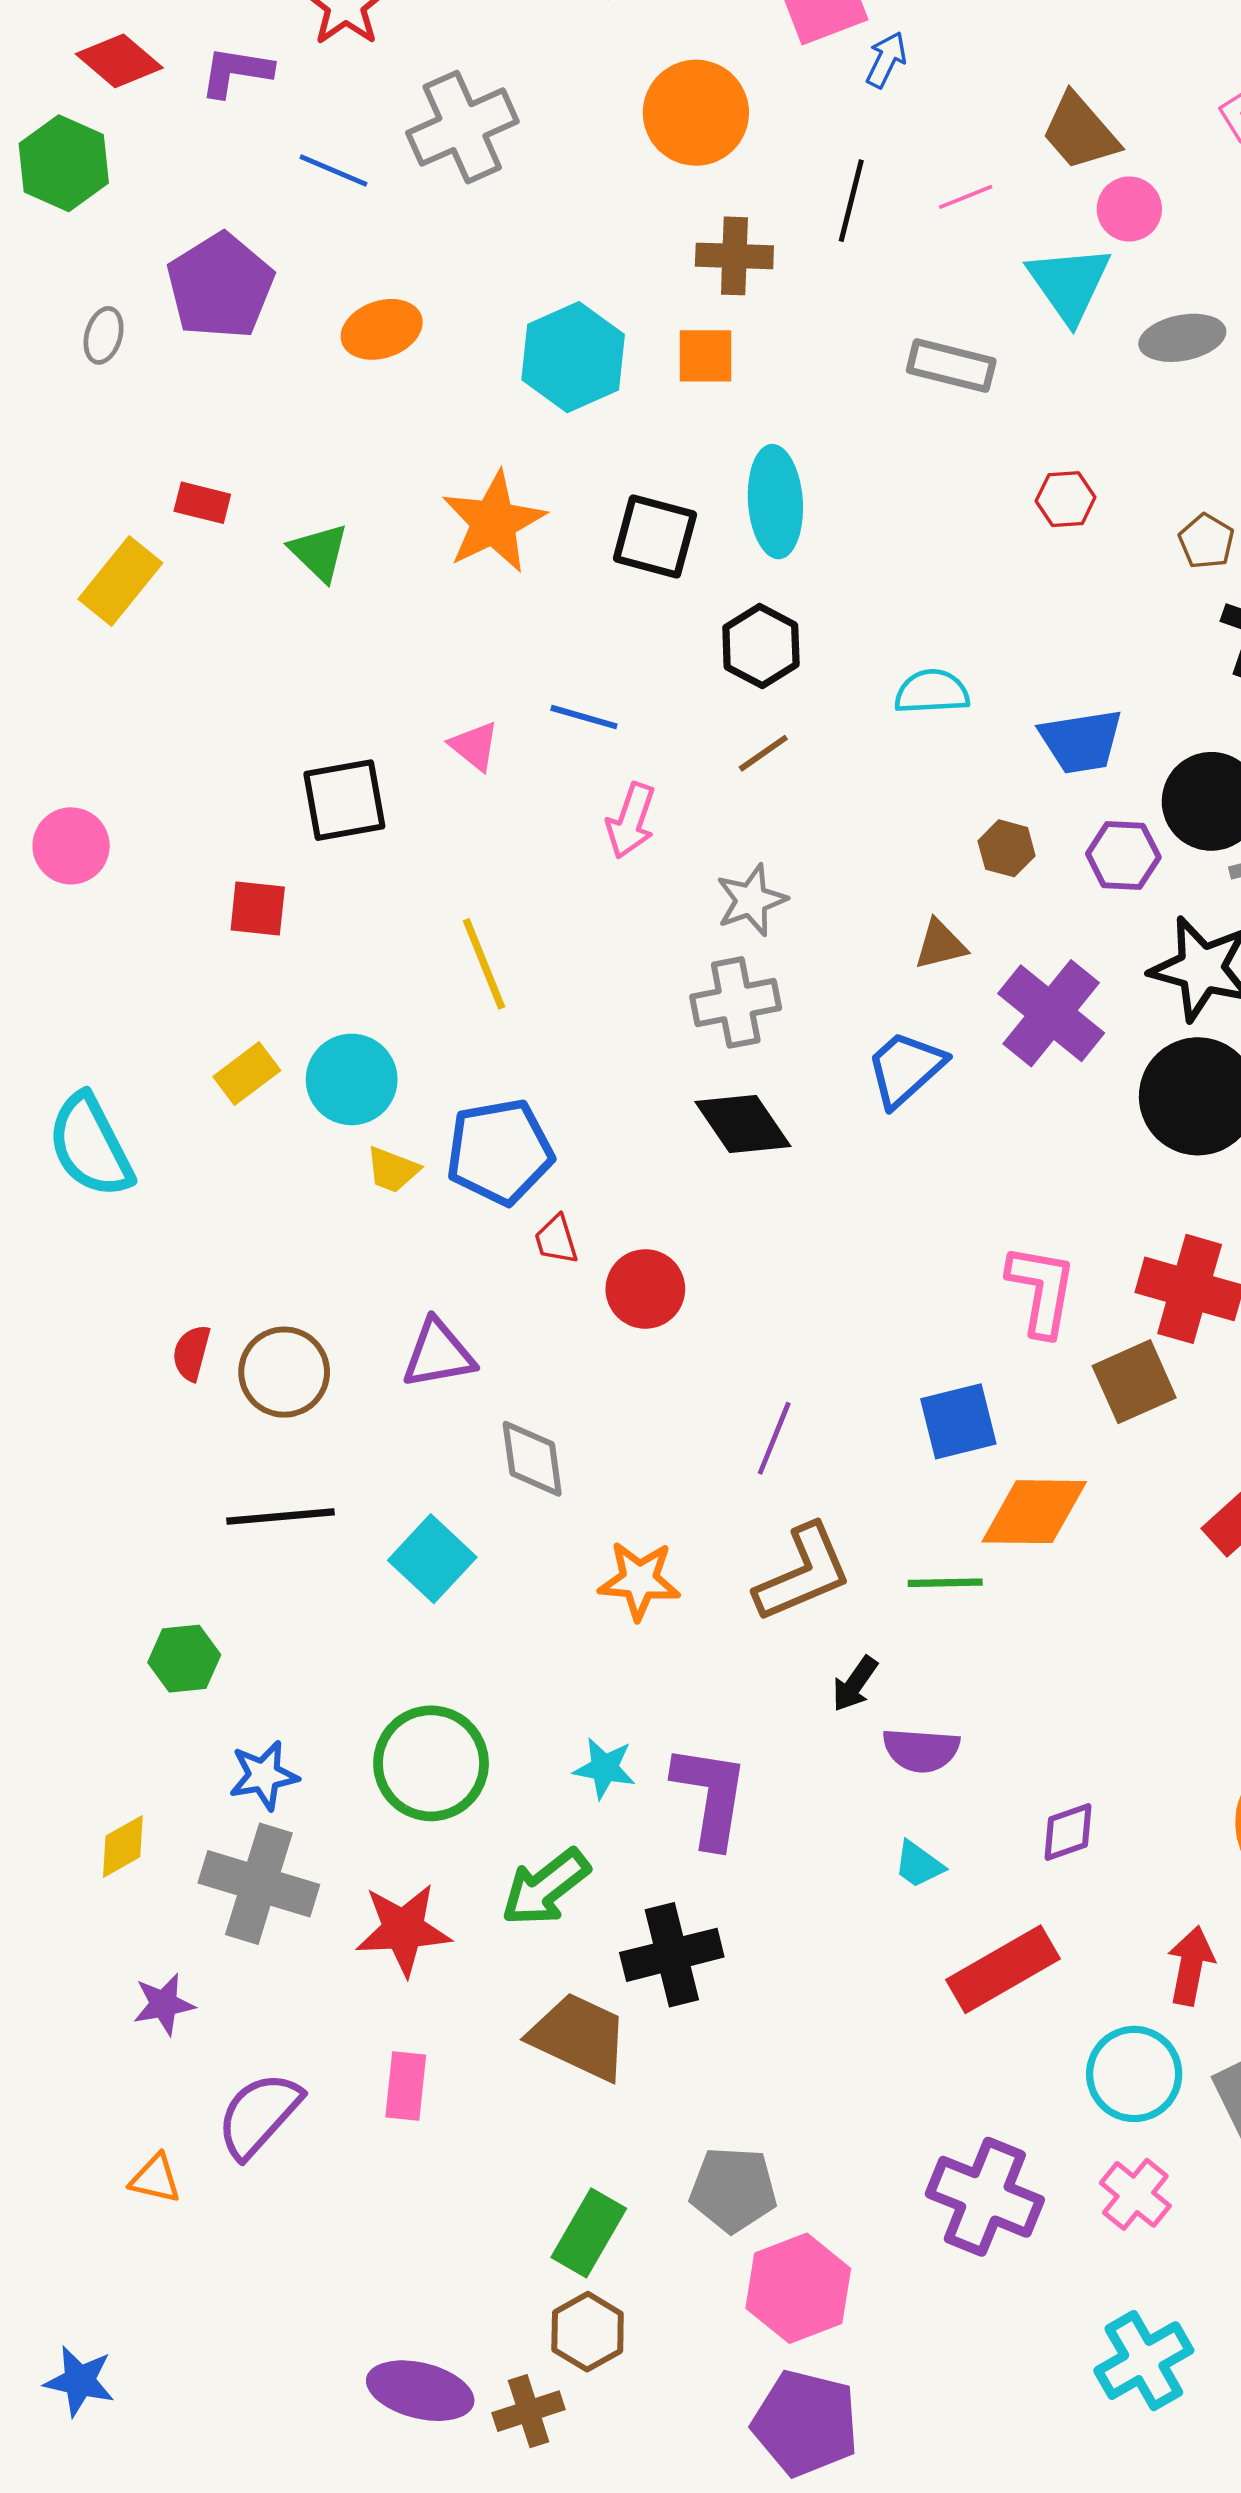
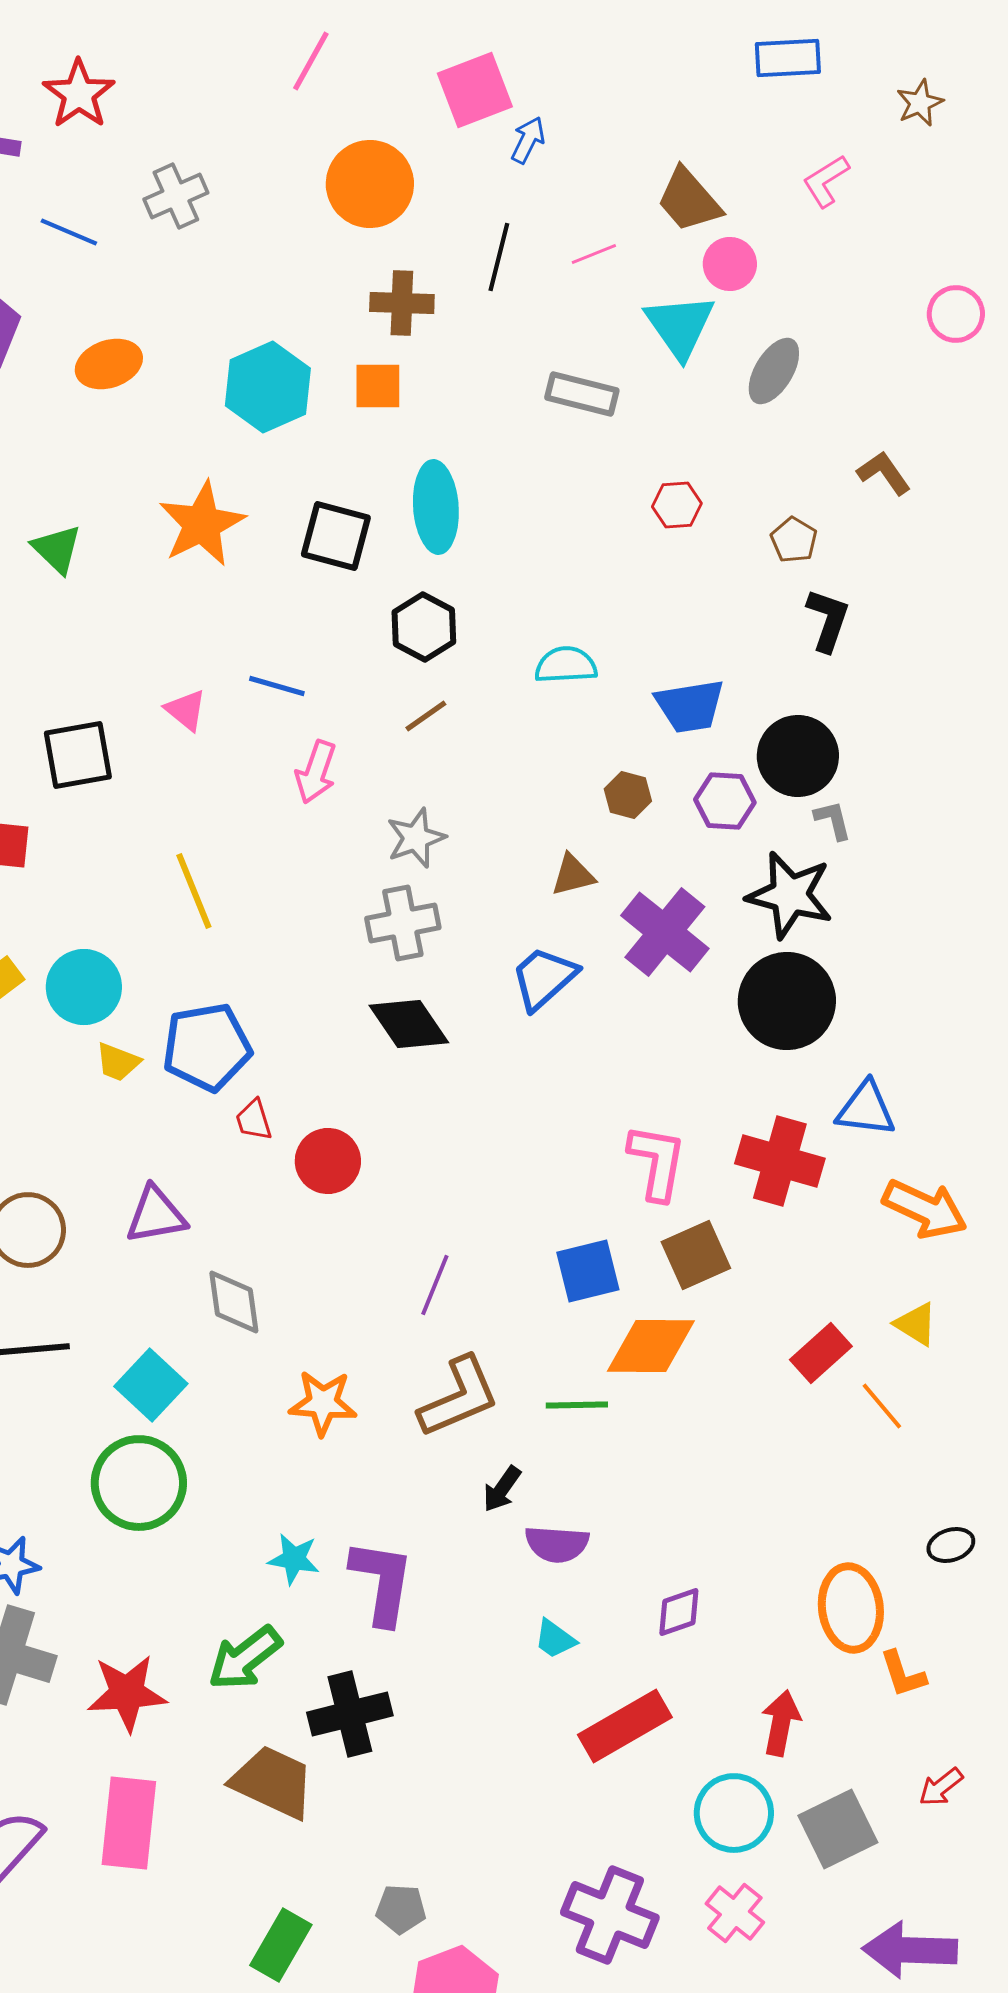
gray cross: (462, 127) -> (176, 196), size x0.7
gray ellipse: (1182, 338) -> (774, 371), turned -48
brown square: (1134, 1382) -> (696, 1255), moved
green circle: (431, 1763) -> (139, 1483), moved
pink rectangle: (406, 2086) -> (129, 1823), size x1.6
gray pentagon: (733, 2190) -> (401, 1909), size x0.7

